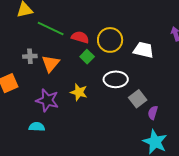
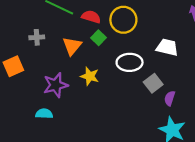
white trapezoid: (143, 50) -> (167, 47), moved
orange triangle: (51, 63) -> (72, 46), moved
purple star: (47, 100) -> (56, 85), turned -30

